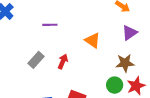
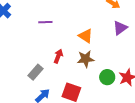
gray rectangle: (36, 60) -> (36, 72), moved
brown star: (125, 63) -> (86, 59), moved

